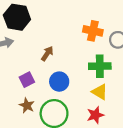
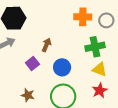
purple square: (27, 80) -> (32, 63), moved
brown star: (27, 105) -> (28, 95), moved

